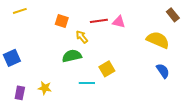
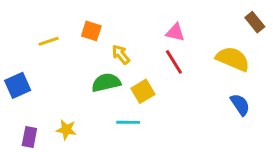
yellow line: (20, 11) -> (49, 41), moved
red line: (99, 21) -> (174, 62), moved, turned 66
yellow square: (107, 69) -> (143, 91), moved

